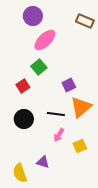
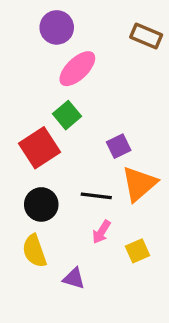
red square: (23, 86) -> (40, 148), size x1.6
yellow semicircle: (20, 173) -> (34, 251), moved

